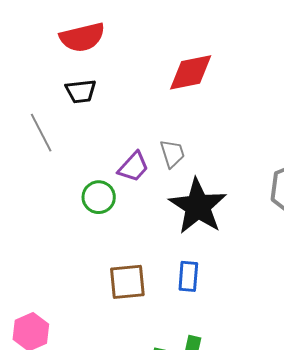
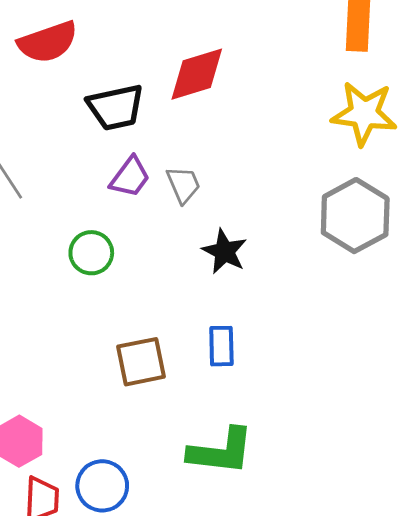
black trapezoid: (81, 91) -> (116, 107), moved, size x1.4
purple trapezoid: (133, 167) -> (130, 177), moved
black star: (198, 206) -> (224, 251), size x0.6

